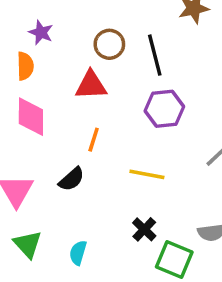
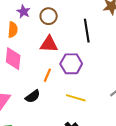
brown circle: (109, 44) -> (49, 16), moved
purple hexagon: (164, 109) -> (71, 64), moved

